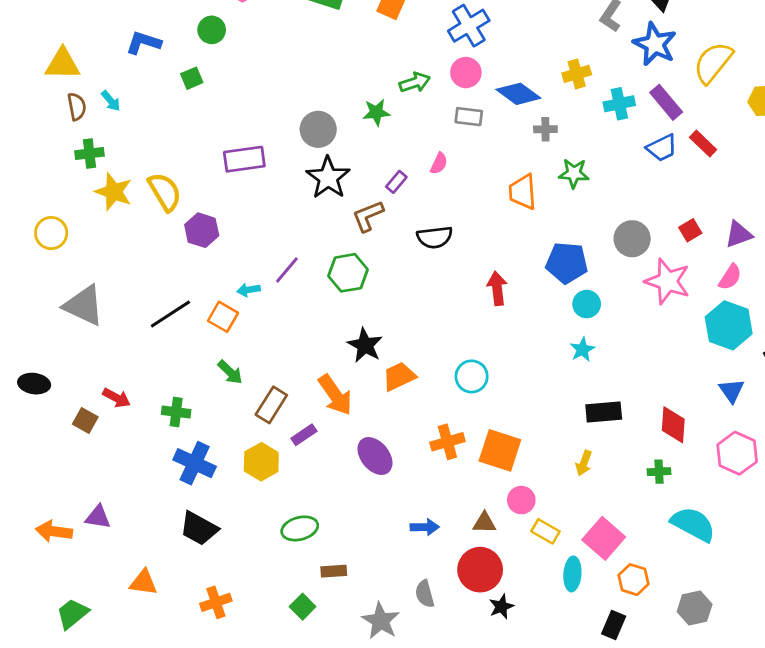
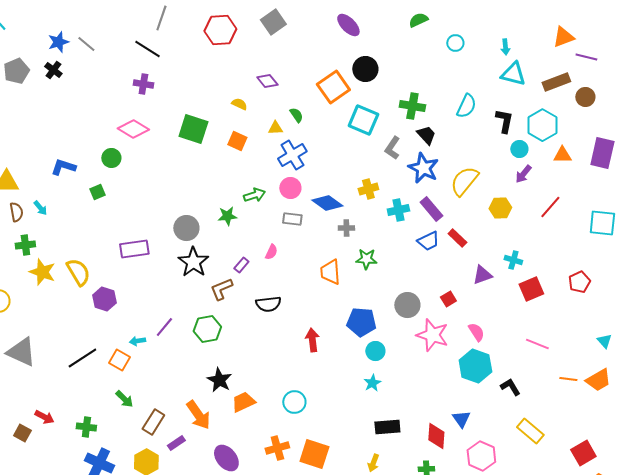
purple triangle: (739, 234) -> (482, 275), moved
pink semicircle: (730, 277) -> (476, 332), turned -66
blue triangle: (732, 391) -> (461, 419), moved

